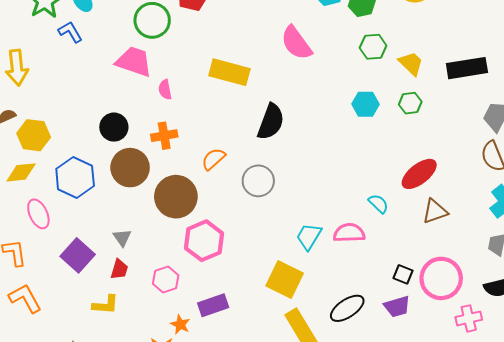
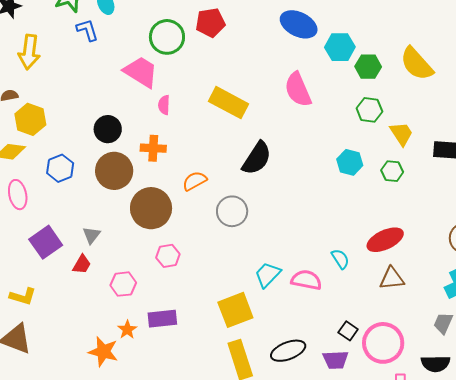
blue hexagon: (75, 177) -> (60, 168), size x0.7
pink hexagon: (204, 241) -> (168, 256), size x0.6
yellow square: (285, 280) -> (235, 310), turned 30
yellow L-shape: (105, 305) -> (23, 296), moved

